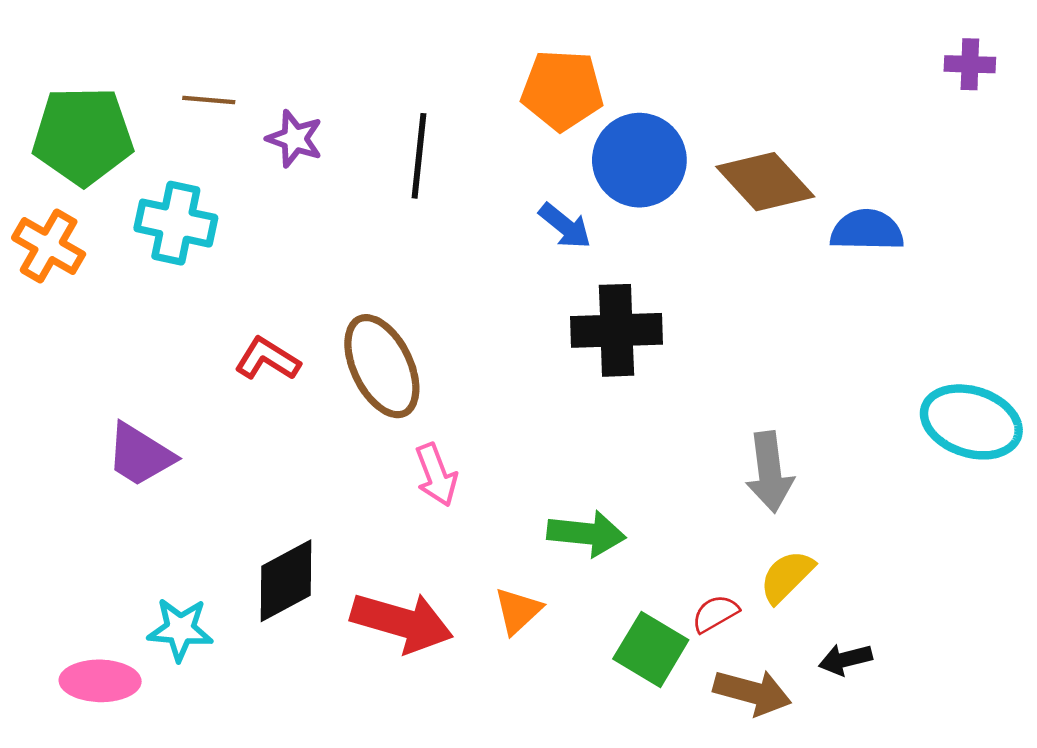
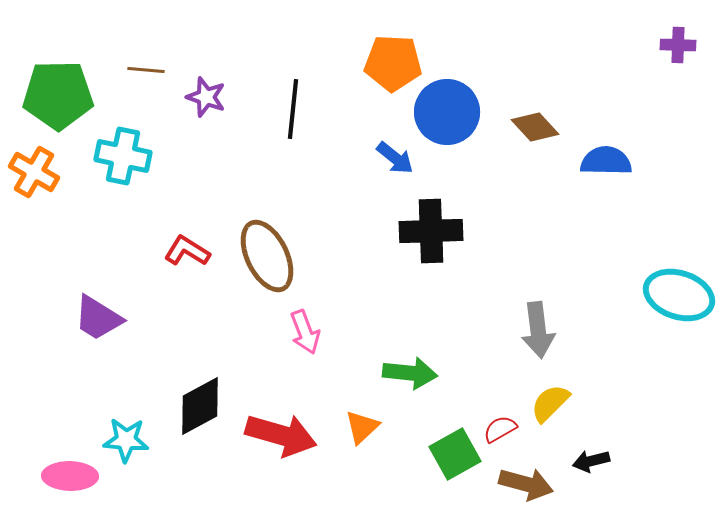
brown diamond: (765, 182) -> (535, 127), size x0.7
green square: (651, 649) -> (455, 454), turned 30

